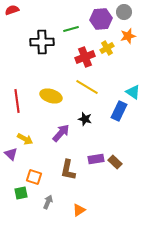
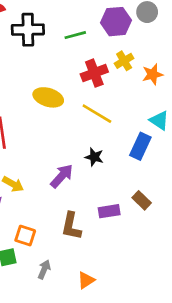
orange star: (128, 36) -> (153, 74), moved
black cross: (42, 42) -> (28, 30), moved
yellow ellipse: (51, 96) -> (48, 97), moved
brown rectangle: (115, 162) -> (142, 200), moved

